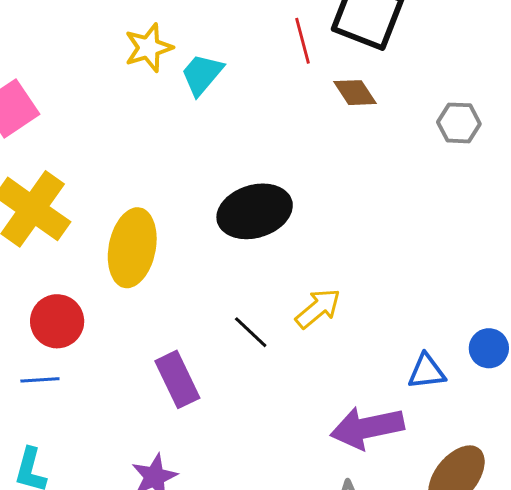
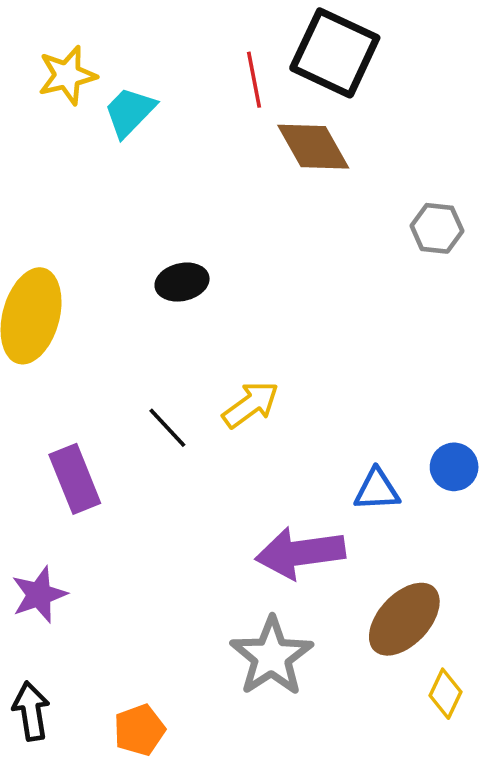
brown diamond: (355, 93) -> (313, 147), size x1.4
gray hexagon: (459, 123) -> (437, 228), moved
black ellipse: (255, 211) -> (182, 282), size x0.6

